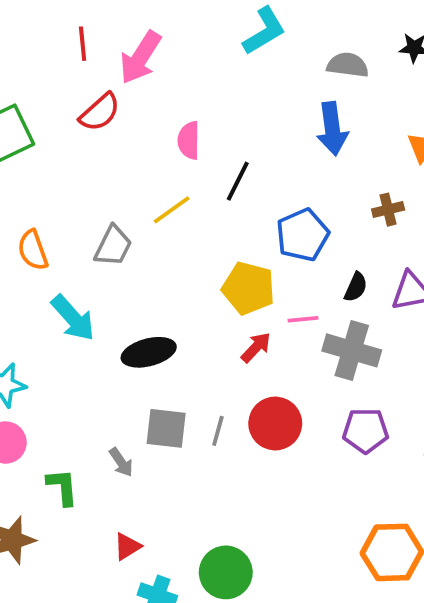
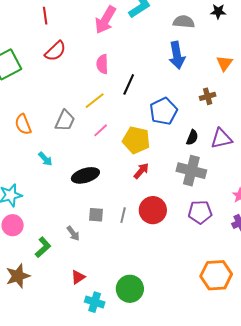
pink arrow: (140, 57) -> (105, 20), moved
cyan arrow: (73, 318) -> (45, 159), size x0.6
pink line: (303, 319) -> (101, 130), moved, turned -35
gray square: (166, 428) -> (96, 215), size x0.7
green L-shape: (62, 487) -> (43, 247), turned 55

